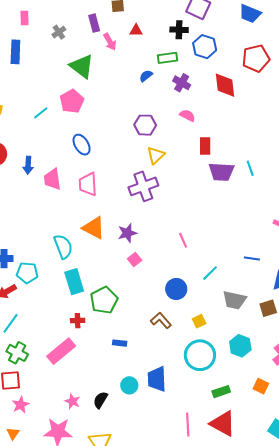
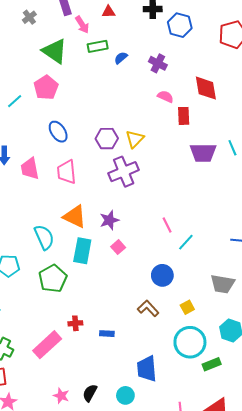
green rectangle: (167, 58) -> (98, 46), moved
red diamond: (225, 85) -> (206, 88), moved
purple hexagon: (145, 125) -> (107, 139), moved
red rectangle: (205, 146) -> (184, 116), moved
cyan line: (210, 273) -> (186, 242), moved
cyan rectangle: (74, 282) -> (82, 251), moved, turned 30
green pentagon: (104, 300) -> (53, 279), moved
red cross: (78, 321) -> (75, 323), moved
cyan circle: (129, 385) -> (125, 395), moved
green rectangle: (221, 392) -> (212, 364), moved

